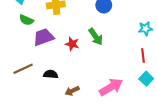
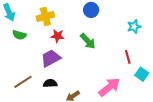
purple trapezoid: (44, 37) -> (51, 58), moved
red star: (72, 44) -> (57, 36), moved
red line: (143, 55) -> (128, 57), moved

